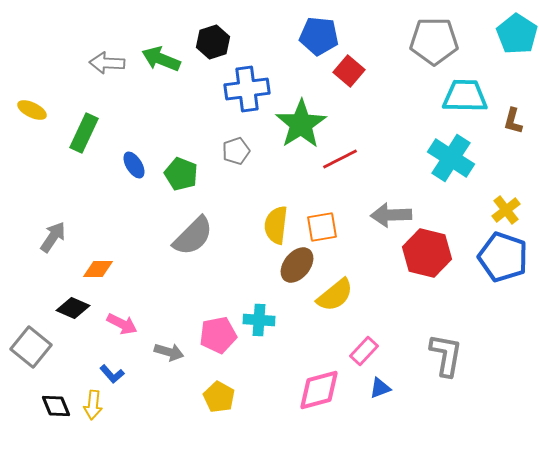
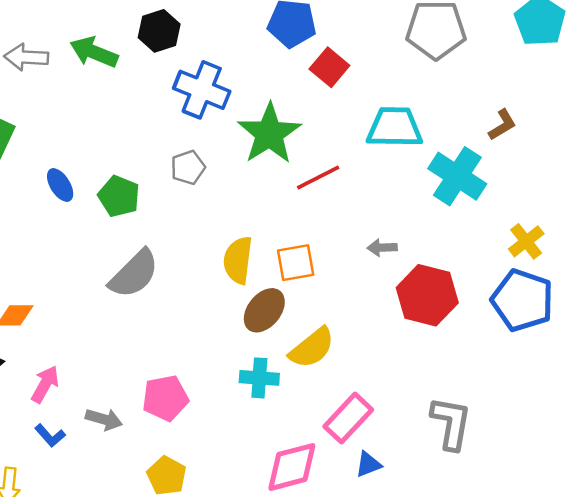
blue cross: (247, 89) -> (202, 90), turned 30
cyan trapezoid: (465, 96) -> (395, 127), moved
brown L-shape: (513, 121) -> (502, 125), moved, turned -136
gray arrow: (391, 215) -> (382, 248), size x0.6
cyan cross: (259, 320) -> (259, 378), moved
pink arrow: (122, 324) -> (45, 384), turned -88
pink rectangle: (364, 351) -> (348, 418), size x1.4
blue L-shape: (112, 374) -> (50, 436), moved

